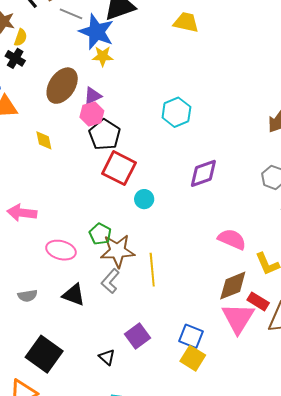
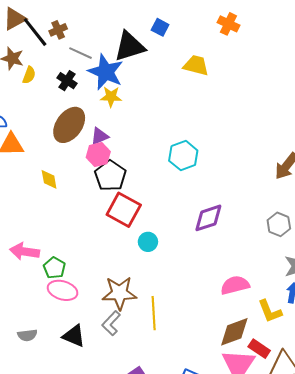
black cross: (15, 58) -> (67, 81), moved
green pentagon: (100, 234) -> (54, 268), moved
pink semicircle: (232, 239) -> (235, 285), turned -40

